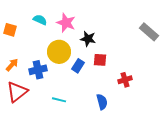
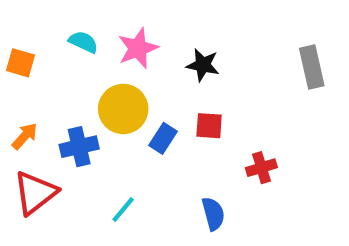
pink star: (66, 23) -> (138, 48), turned 30
gray rectangle: (149, 32) -> (312, 67), turned 36
black star: (88, 39) -> (203, 65), moved
cyan line: (59, 100) -> (123, 210), turned -64

